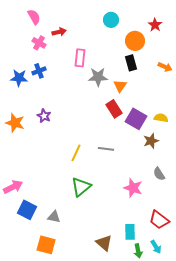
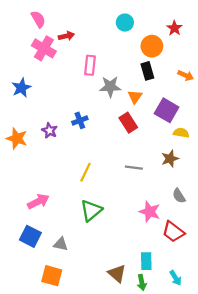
pink cross: (39, 43) -> (44, 48), size x1.5
blue cross: (39, 71) -> (80, 120), moved
blue star: (19, 78) -> (21, 88), turned -30
purple square: (136, 119) -> (167, 110), moved
gray line: (106, 149) -> (134, 168), moved
pink arrow: (13, 187) -> (38, 201), moved
red trapezoid: (159, 220) -> (173, 232), moved
green arrow: (138, 251) -> (142, 282), moved

